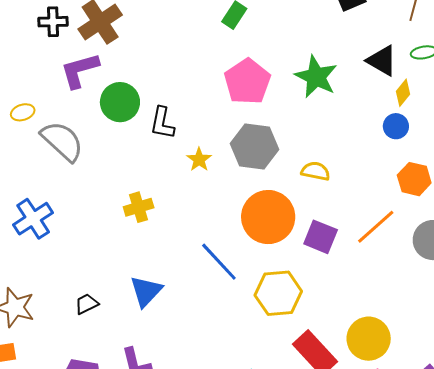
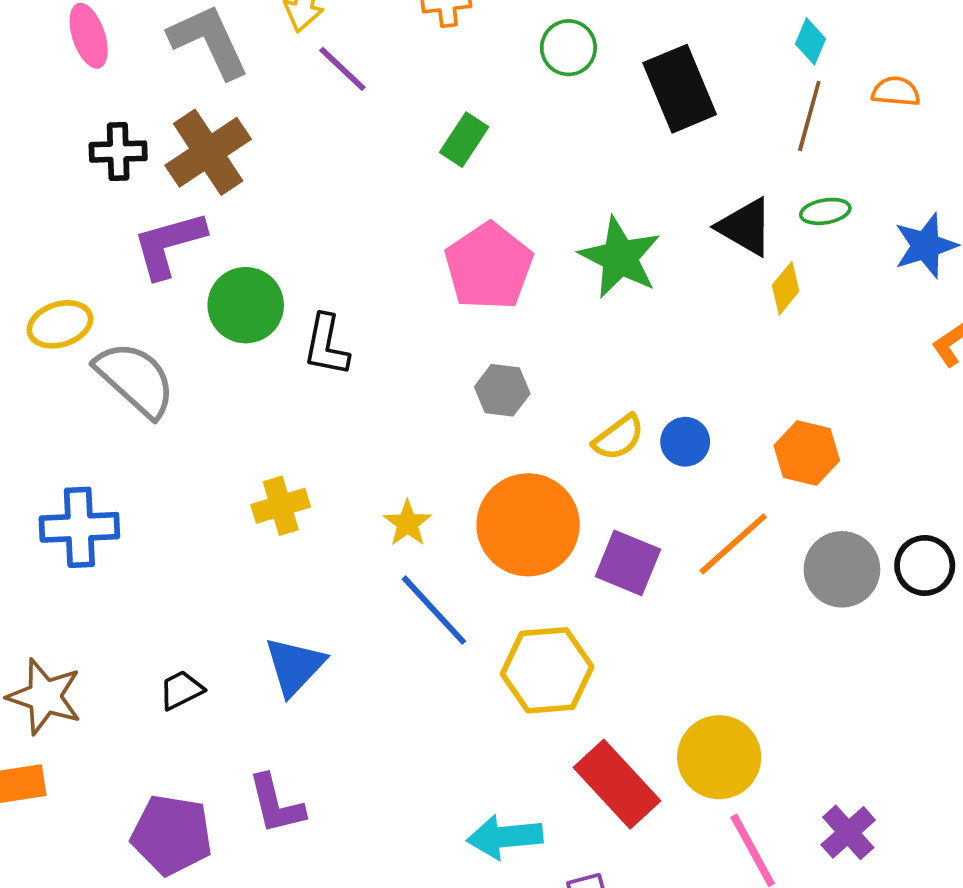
yellow ellipse: (23, 112) -> (60, 324), size x1.4
blue circle: (396, 126) -> (685, 442), moved
gray hexagon: (255, 146) -> (502, 390), size x0.6
yellow star: (199, 160) -> (407, 523), moved
yellow semicircle: (316, 171) -> (619, 437), turned 132
blue cross: (33, 219) -> (79, 527), turned 30

